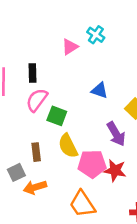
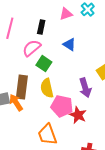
black rectangle: (33, 73) -> (41, 27), moved
blue triangle: (99, 90) -> (69, 45), moved
brown rectangle: (36, 152) -> (22, 87), size x1.6
orange arrow: (35, 187) -> (16, 103), moved, turned 60

